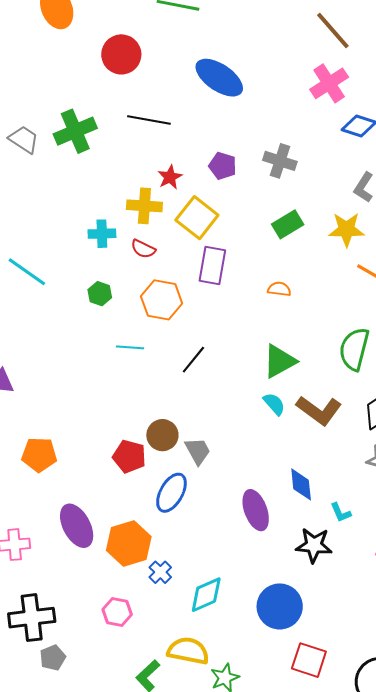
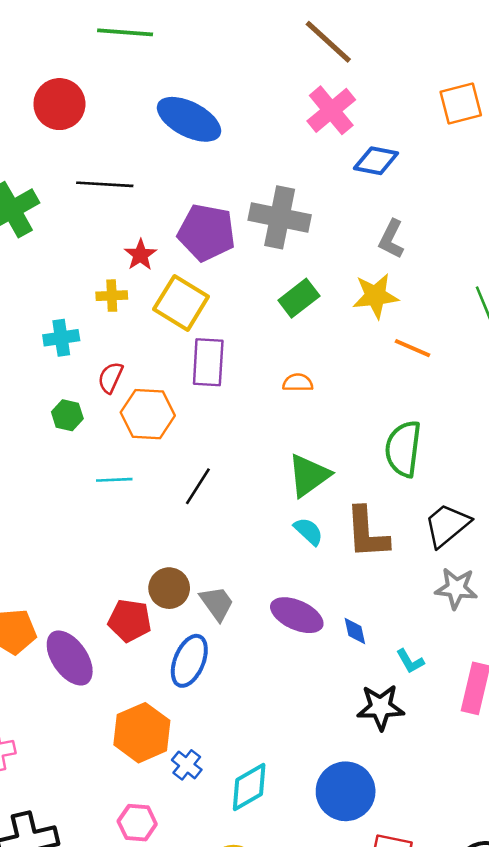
gray cross: (280, 161) -> (280, 217), size x1.4
purple pentagon: (223, 166) -> (207, 232), size x1.6
yellow cross: (144, 206) -> (112, 296), size x0.7
red semicircle: (143, 249) -> (110, 377), moved, turned 95
brown L-shape: (319, 410) -> (367, 533), turned 57
blue diamond: (301, 484) -> (355, 631), size x0.7
purple ellipse: (256, 510) -> (297, 615), moved, turned -39
purple ellipse: (77, 526) -> (70, 658), moved

